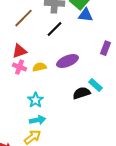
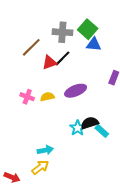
red triangle: (20, 51) -> (49, 62), moved
cyan rectangle: (96, 85) -> (102, 131), moved
cyan star: (36, 100) -> (78, 128), moved

